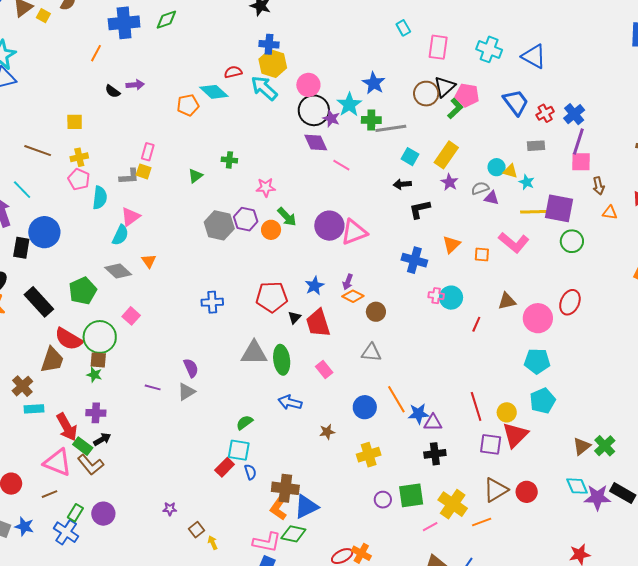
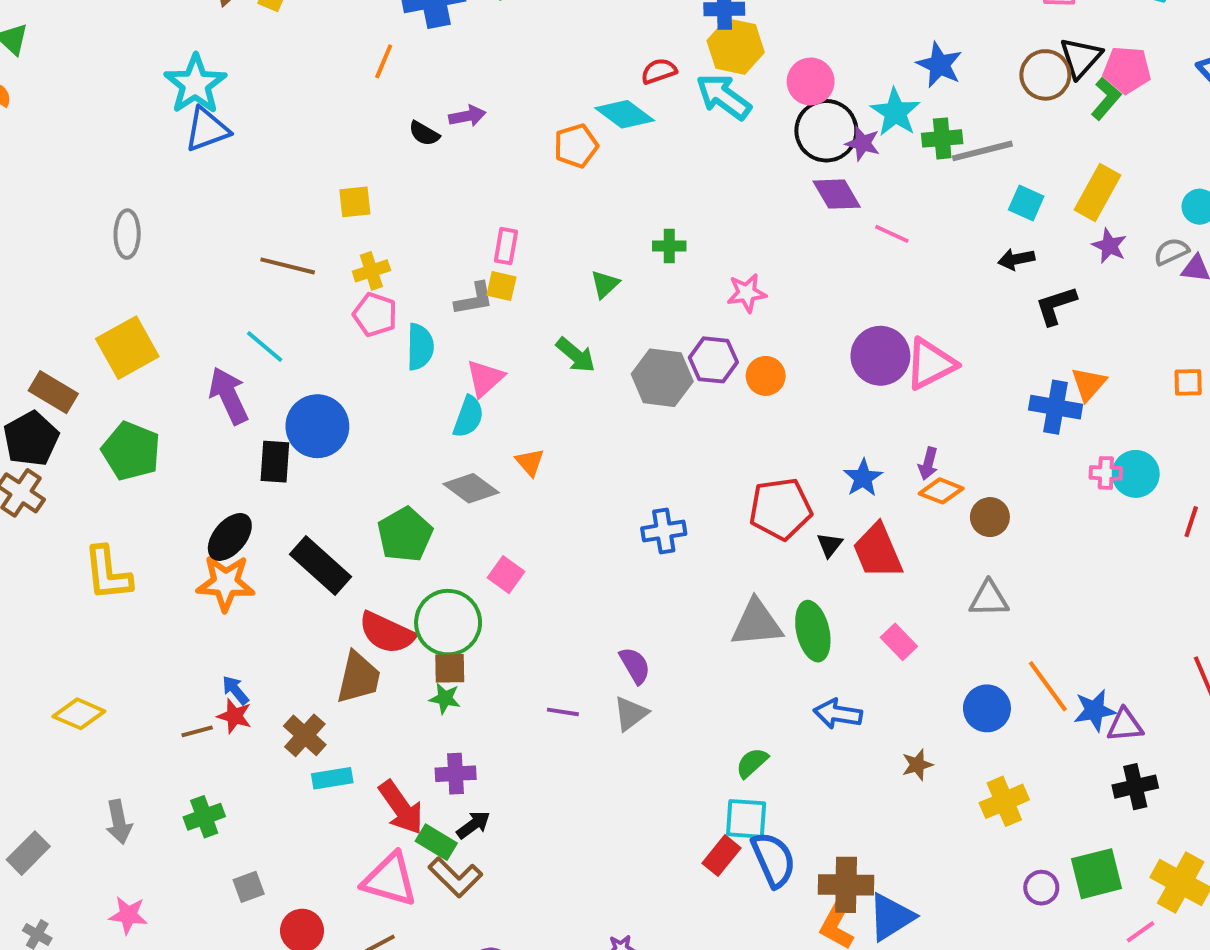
green arrow: (287, 217) -> (576, 355), moved
orange triangle: (451, 244) -> (1089, 384), moved
blue semicircle: (250, 472) -> (773, 860), size x1.8

